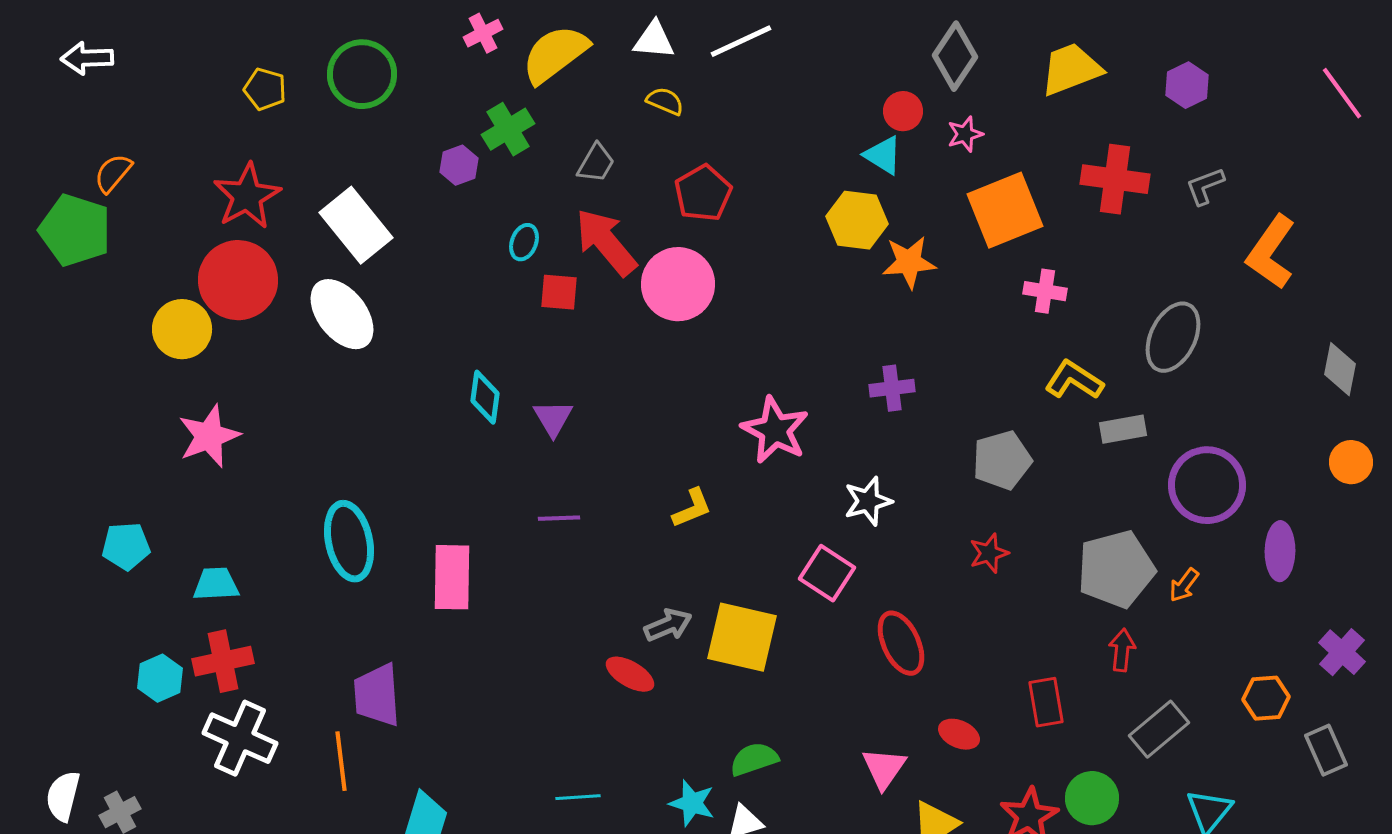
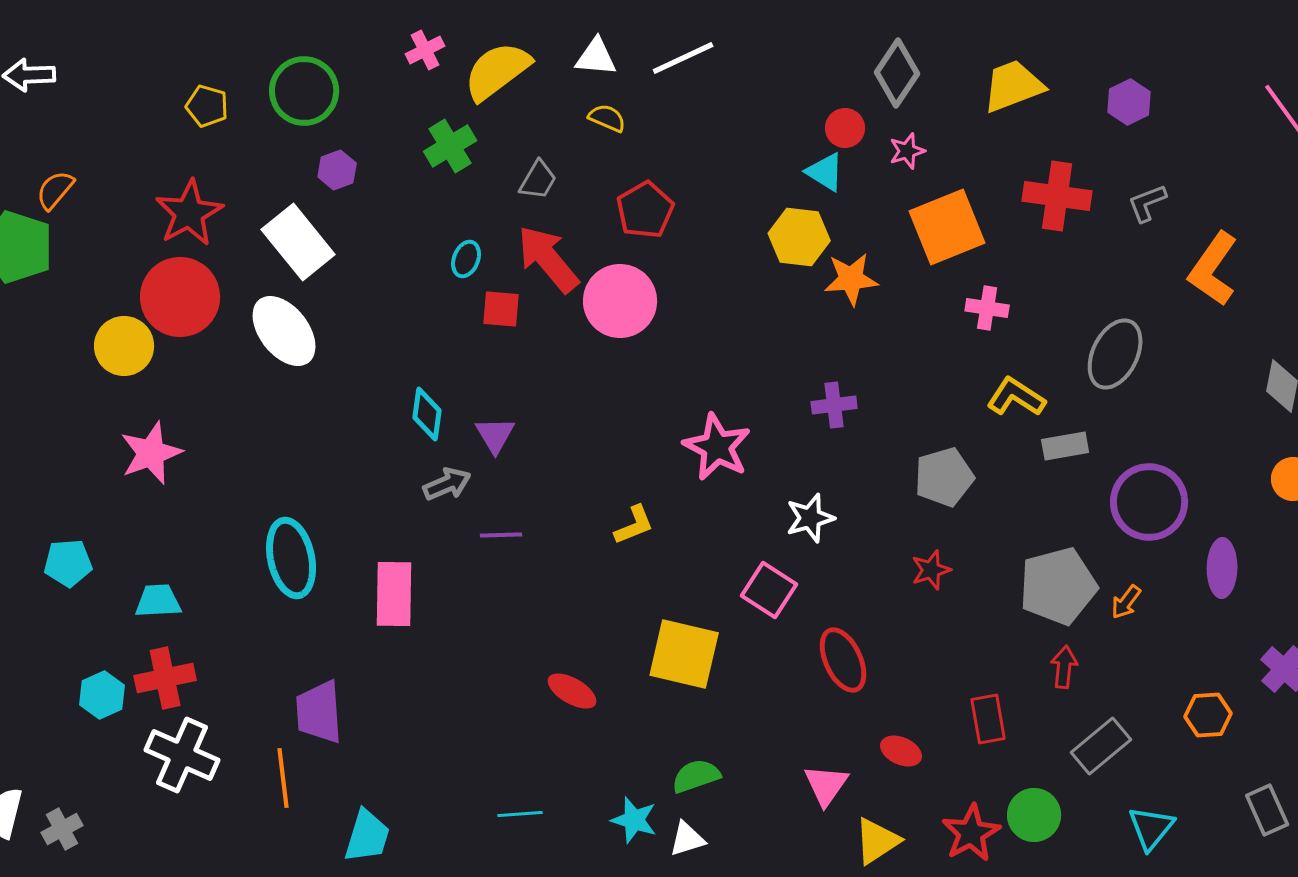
purple hexagon: (459, 165) -> (337, 170), moved
gray arrow: (668, 625) -> (447, 484), moved
gray rectangle: (1326, 750) -> (1267, 810), moved

